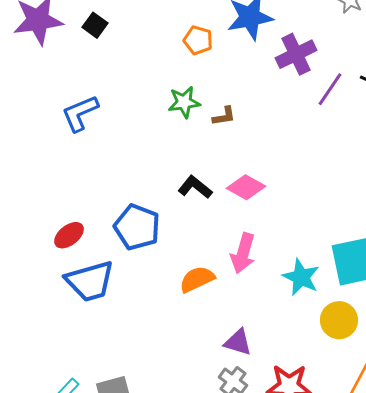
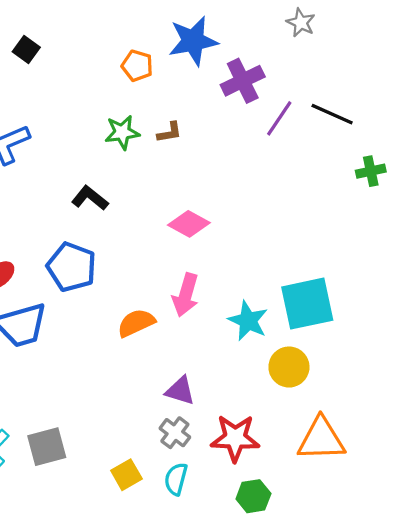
brown L-shape: (224, 116) -> (169, 132), moved
black L-shape: (195, 187) -> (90, 198), moved

